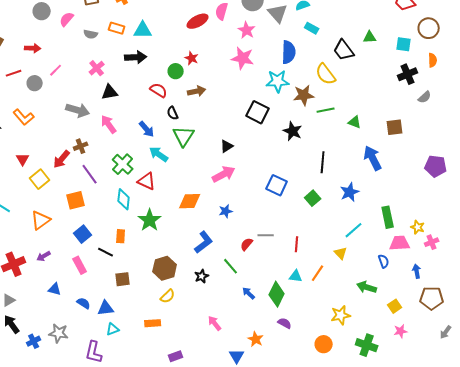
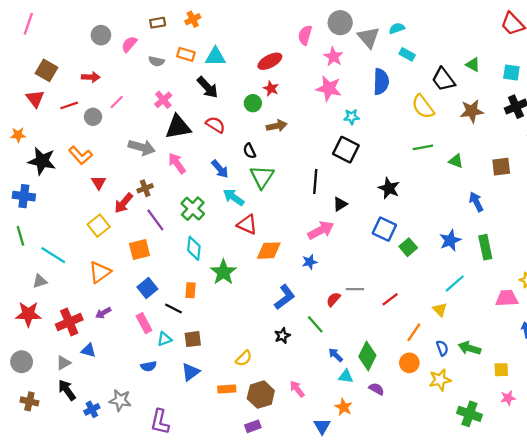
red ellipse: (198, 21) -> (270, 61), moved
green triangle: (370, 37) -> (473, 65), turned 32
black arrow: (136, 57) -> (208, 87), turned 50
cyan star: (278, 81) -> (352, 117), moved, size x0.6
red semicircle: (159, 90) -> (215, 125), moved
black triangle: (110, 92) -> (178, 127), size x1.4
brown star: (304, 95) -> (472, 111), moved
black star: (293, 131) -> (389, 188), moved
black triangle: (227, 146) -> (340, 204), moved
blue arrow: (373, 158) -> (476, 202), size x0.7
red triangle: (23, 159) -> (99, 183), moved
black line: (323, 162) -> (315, 181), moved
pink arrow: (224, 174) -> (321, 230), moved
red triangle: (147, 181) -> (247, 225), moved
blue square: (277, 185) -> (384, 229), moved
green rectangle: (388, 217) -> (485, 247), moved
red line: (297, 244) -> (390, 299), turned 49
blue semicircle: (384, 261) -> (442, 348), moved
brown hexagon: (165, 268) -> (261, 395), moved
cyan triangle: (296, 276) -> (346, 376), moved
blue triangle: (55, 289) -> (88, 350), moved
blue semicircle: (84, 303) -> (149, 366), turned 136
yellow square: (395, 306) -> (501, 370), turned 32
blue triangle: (106, 308) -> (190, 372), moved, turned -30
cyan triangle: (113, 329) -> (164, 339), moved
orange circle: (324, 344) -> (409, 363), moved

